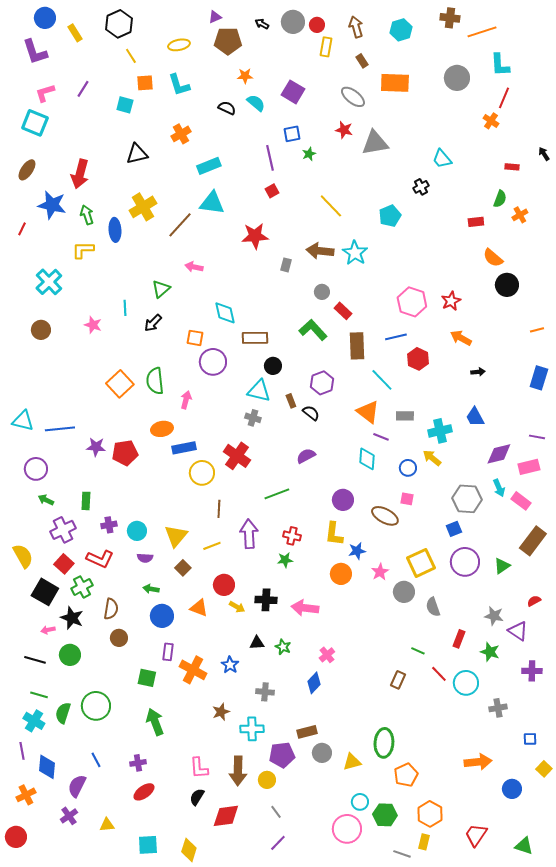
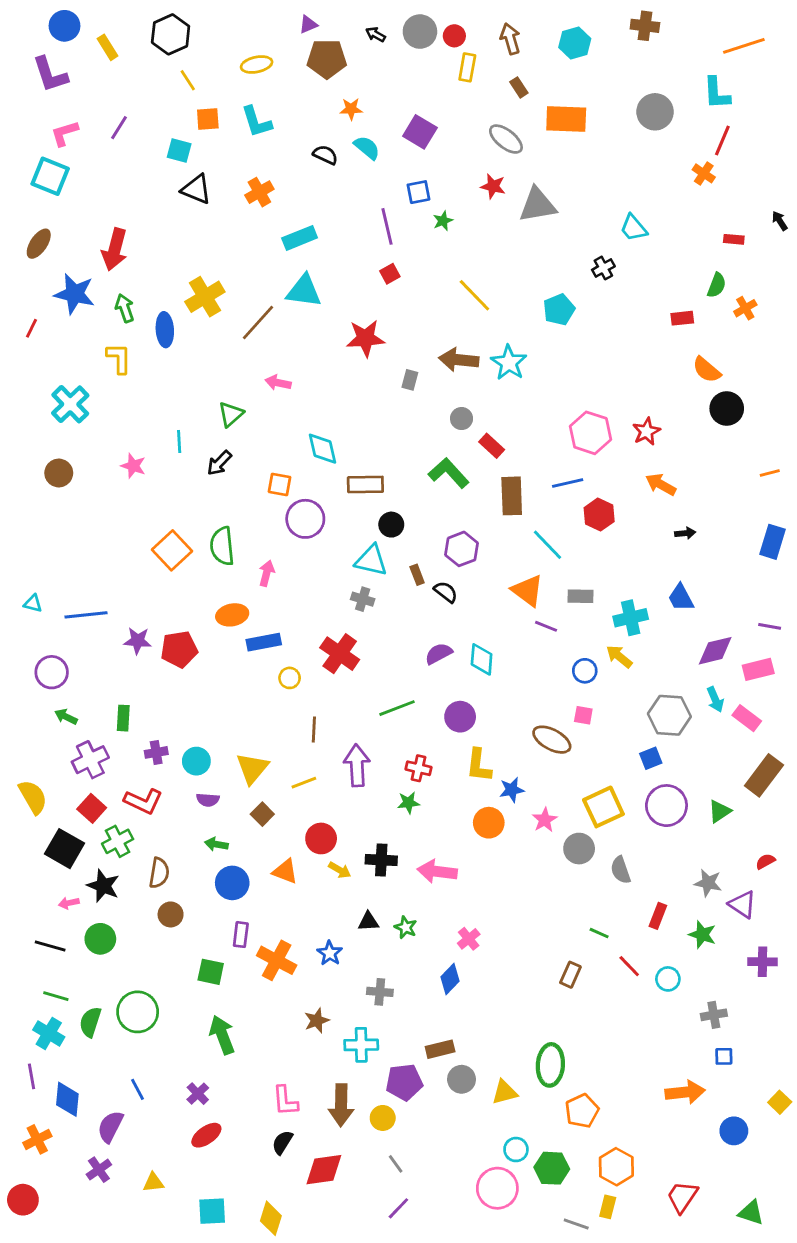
orange line: (482, 32) -> (744, 46), moved
black triangle: (137, 154) -> (196, 189), moved, turned 35
yellow L-shape: (83, 250) -> (119, 358), turned 90
cyan triangle: (23, 421) -> (33, 603), size x0.6
cyan diamond: (367, 459) -> (482, 659), moved
yellow circle: (202, 473) -> (290, 678), size x0.6
purple circle: (343, 500) -> (460, 717), moved
cyan circle: (466, 683) -> (668, 979), size x0.7
blue square: (530, 739) -> (724, 1056), moved
purple cross: (138, 763) -> (198, 1094), turned -35

